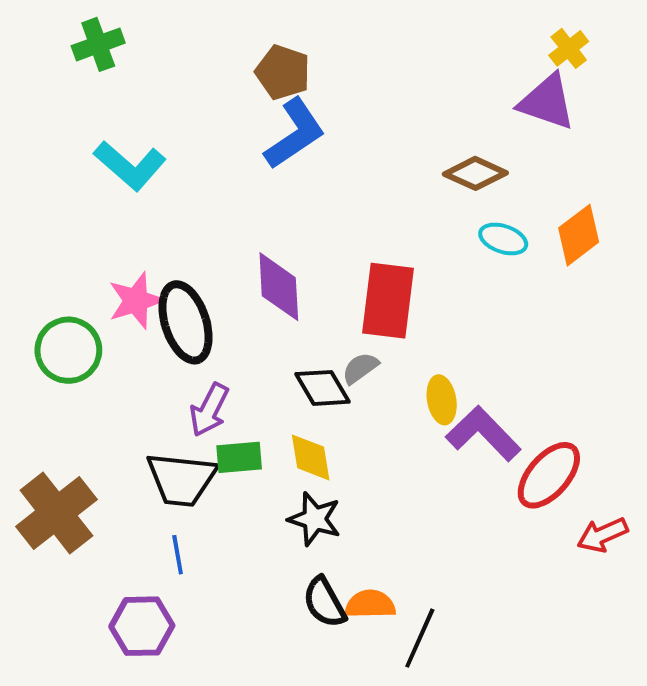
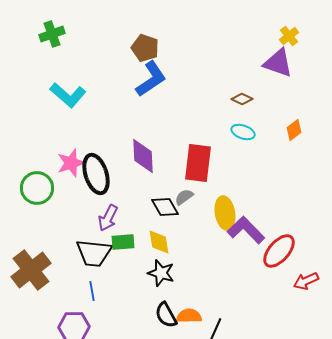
brown diamond: (475, 173) -> (242, 99), size x0.7
orange diamond: (579, 235) -> (294, 130), size x0.7
cyan ellipse: (503, 239) -> (243, 132), moved
yellow ellipse: (442, 400) -> (225, 213), size x1.4

